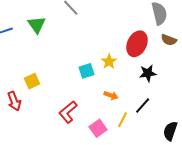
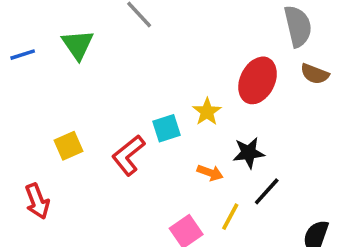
black star: (148, 73) -> (249, 153), moved
red arrow: (14, 101) -> (37, 201), moved
red L-shape: (68, 112) -> (128, 155), moved

